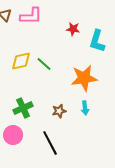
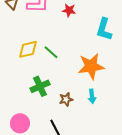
red star: (73, 29) -> (69, 10), moved
green cross: (23, 108) -> (40, 86), moved

